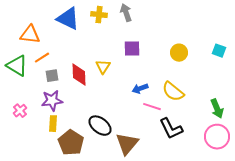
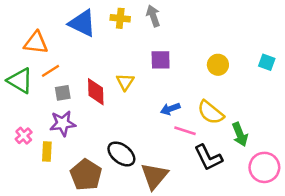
green arrow: (217, 109) -> (240, 134), moved
yellow rectangle: (53, 124) -> (47, 152), moved

